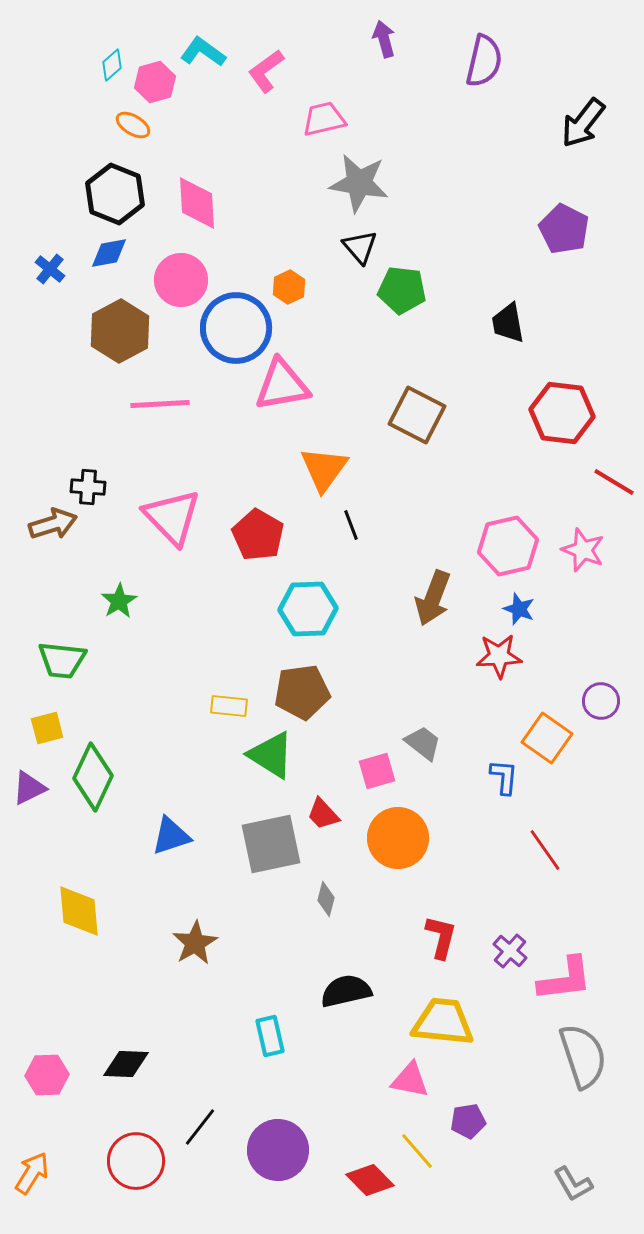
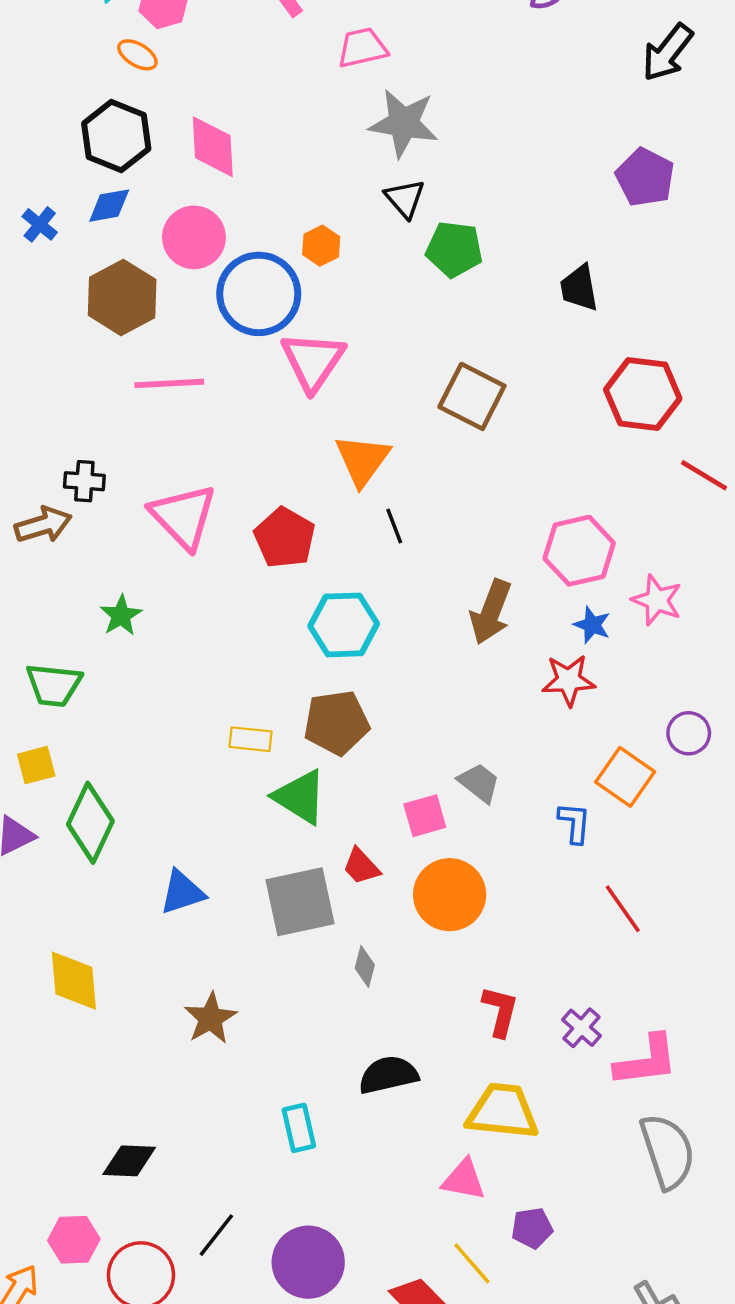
pink triangle: (282, 385) -> (313, 361), turned -46
pink star: (583, 550) -> (657, 600), moved
pink hexagon: (47, 1075) -> (74, 1240), moved

